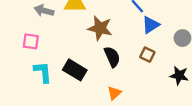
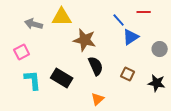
pink square: (31, 41) -> (22, 52), turned -35
brown square: (147, 55) -> (128, 74), moved

